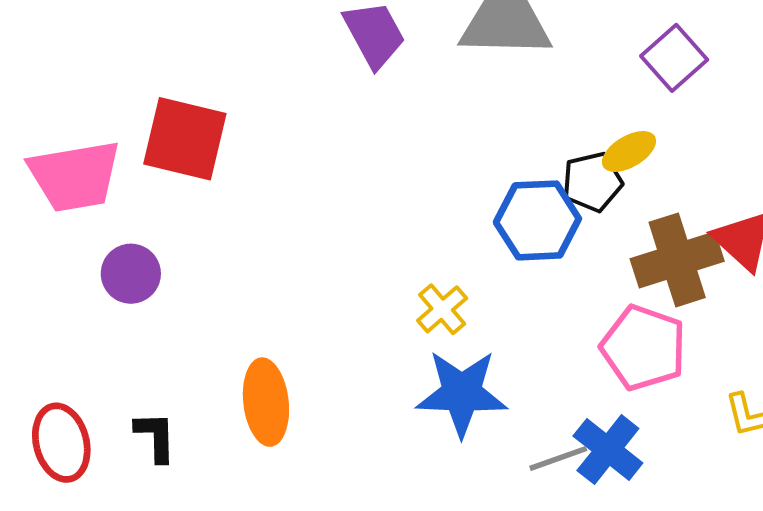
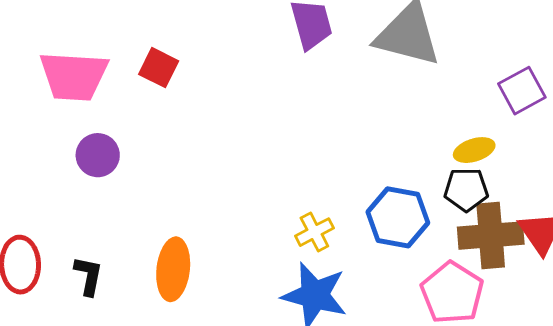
red square: (185, 139) -> (159, 68), size x0.6
black pentagon: (592, 182) -> (466, 190), moved
blue hexagon: (537, 220) -> (398, 217), moved

